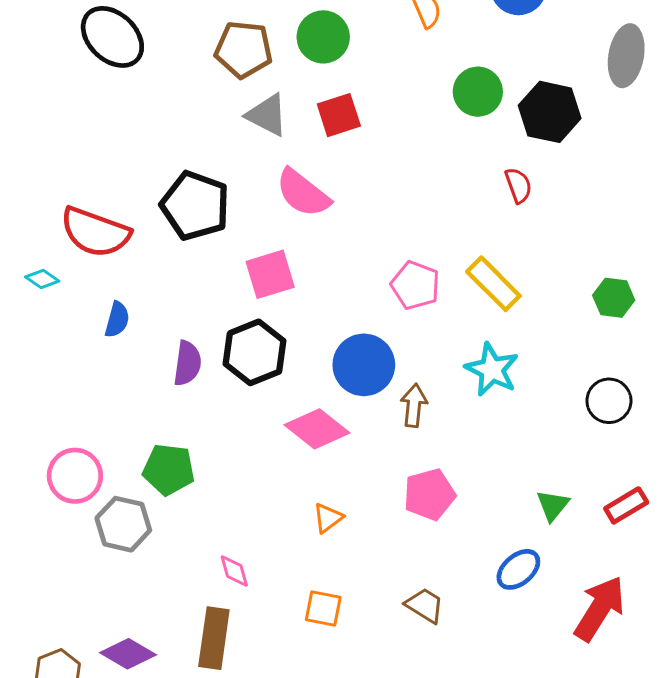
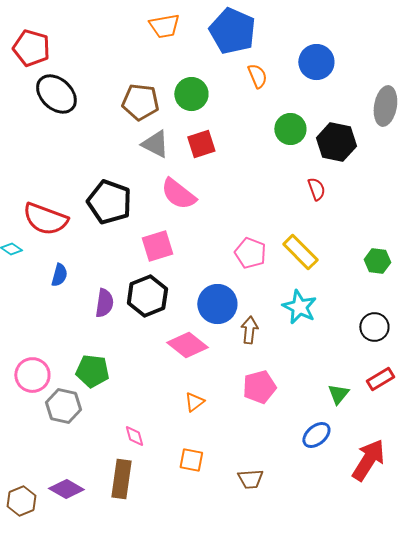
red rectangle: (626, 505) -> (380, 379), moved
brown trapezoid: (425, 605) -> (250, 479), moved, turned 144

